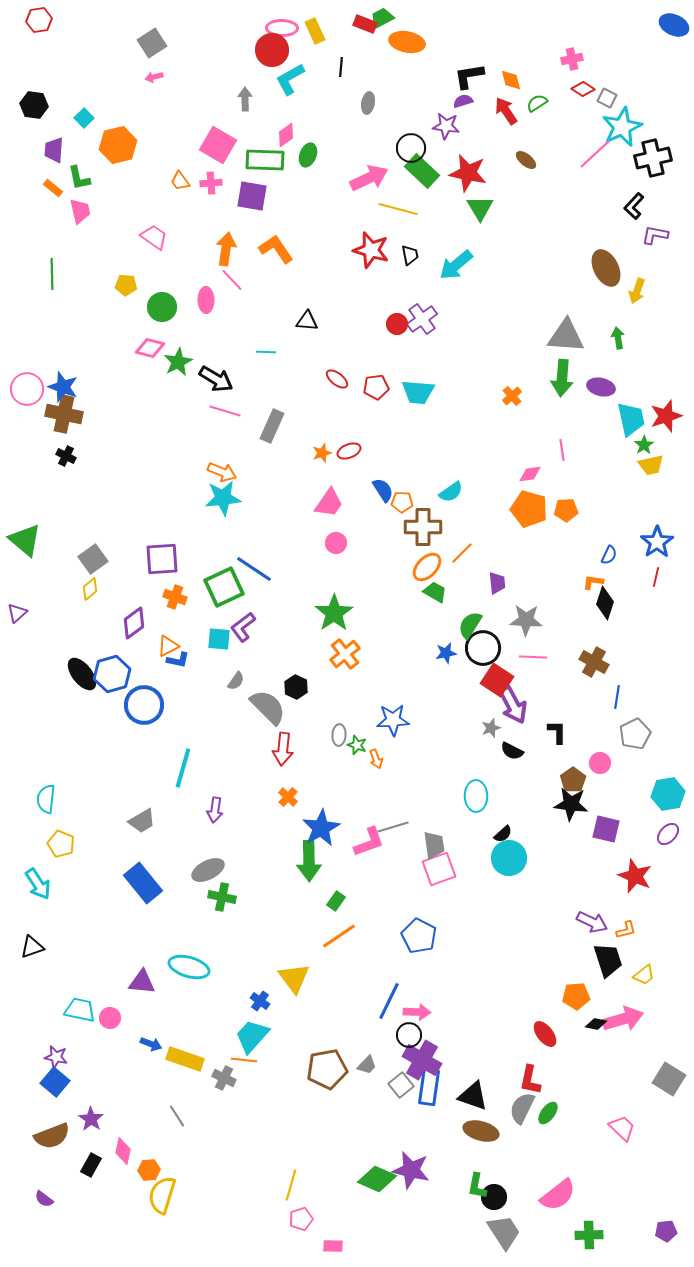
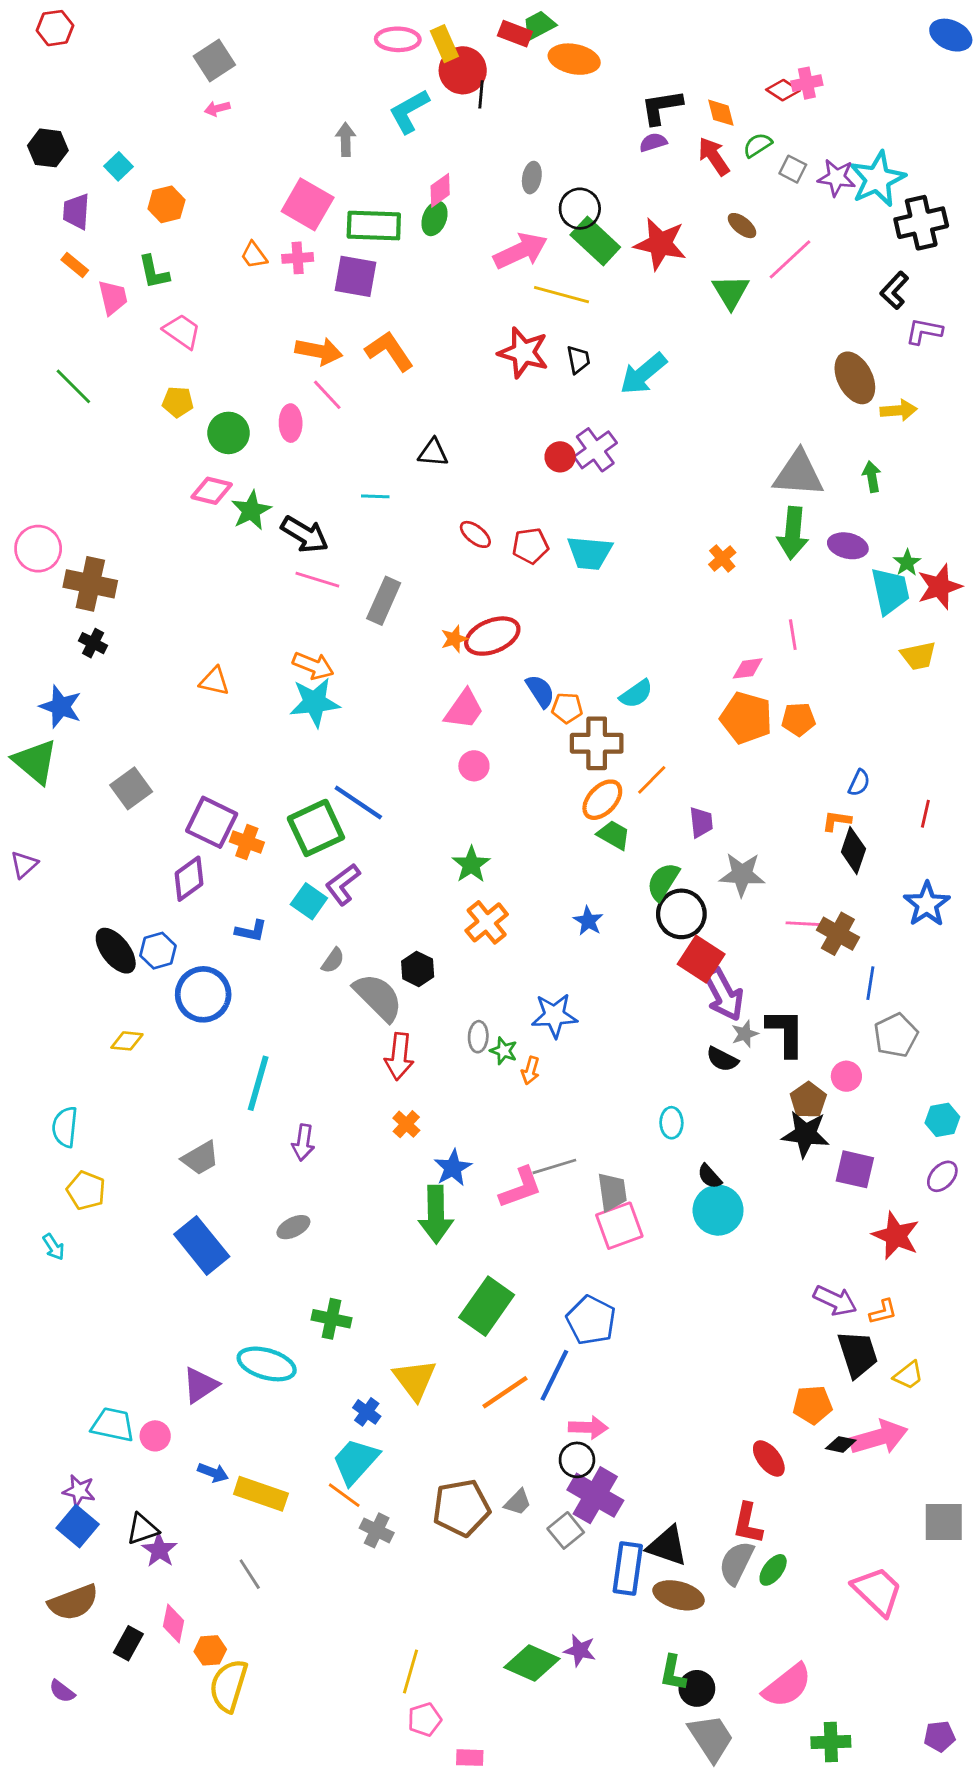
red circle: (272, 50) -> (463, 70), moved
red diamond: (583, 89) -> (783, 90), moved
gray square: (607, 98) -> (793, 169), moved
gray ellipse: (368, 103) -> (532, 178), moved
purple star: (446, 126) -> (837, 178), moved
pink diamond: (286, 135) -> (440, 190), moved
orange hexagon: (118, 145) -> (166, 204), size x0.7
pink line: (595, 154) -> (790, 259), moved
green L-shape: (79, 178) -> (154, 272), moved
green triangle: (480, 208) -> (731, 292), moved
pink trapezoid: (154, 237) -> (182, 331), moved
orange arrow: (226, 249) -> (319, 351), turned 92
green line: (52, 274) -> (73, 386), turned -44
yellow arrow: (637, 291) -> (899, 410), turned -115
blue star: (63, 387) -> (61, 707), moved
green star: (644, 445) -> (907, 563), moved
red ellipse: (349, 451) -> (492, 636), size x1.6
blue star: (657, 542) -> (927, 904), moved
purple square: (162, 559) -> (212, 822), moved, turned 30
yellow diamond: (90, 589) -> (127, 1041), moved, turned 45
green star: (334, 613) -> (471, 865), size x0.7
cyan square: (219, 639) -> (309, 901), turned 30
orange triangle: (168, 646) -> (214, 681), moved, turned 40
blue star: (446, 653) -> (588, 921), moved, turned -30
pink line: (533, 657) -> (805, 924), moved
blue hexagon: (112, 674) -> (158, 951), size x0.7
gray star: (491, 728) -> (745, 1034), moved
black L-shape: (557, 732) -> (786, 1032), size x1.5
orange arrow: (376, 759) -> (530, 1071), turned 36
cyan hexagon: (668, 794) -> (942, 1120), size x0.7
cyan ellipse: (476, 796) -> (671, 1123), size x0.7
blue star: (321, 828) -> (453, 1168), size x0.7
black semicircle: (503, 834) -> (710, 1176), turned 90
gray ellipse: (208, 870) -> (293, 1227), size x0.7
cyan arrow: (38, 884) -> (54, 1247), size x0.6
green cross: (222, 897) -> (332, 1319), moved
green rectangle: (336, 901) -> (487, 1306), moved, size x2.0
orange line: (339, 936) -> (505, 1392), moved
black triangle: (32, 947) -> (142, 1529), moved
purple triangle: (142, 982) -> (200, 1385), turned -40
blue line: (389, 1001) -> (554, 1375), moved
orange line: (244, 1060) -> (344, 1495), turned 30
gray cross: (224, 1078) -> (377, 1530), moved
gray square: (669, 1079) -> (944, 1522), turned -32
blue rectangle: (429, 1087) -> (628, 1569), moved
purple star: (91, 1119) -> (159, 1550), moved
pink trapezoid: (622, 1128) -> (877, 1591), size x1.4
purple star: (411, 1170) -> (580, 1650), size x0.6

